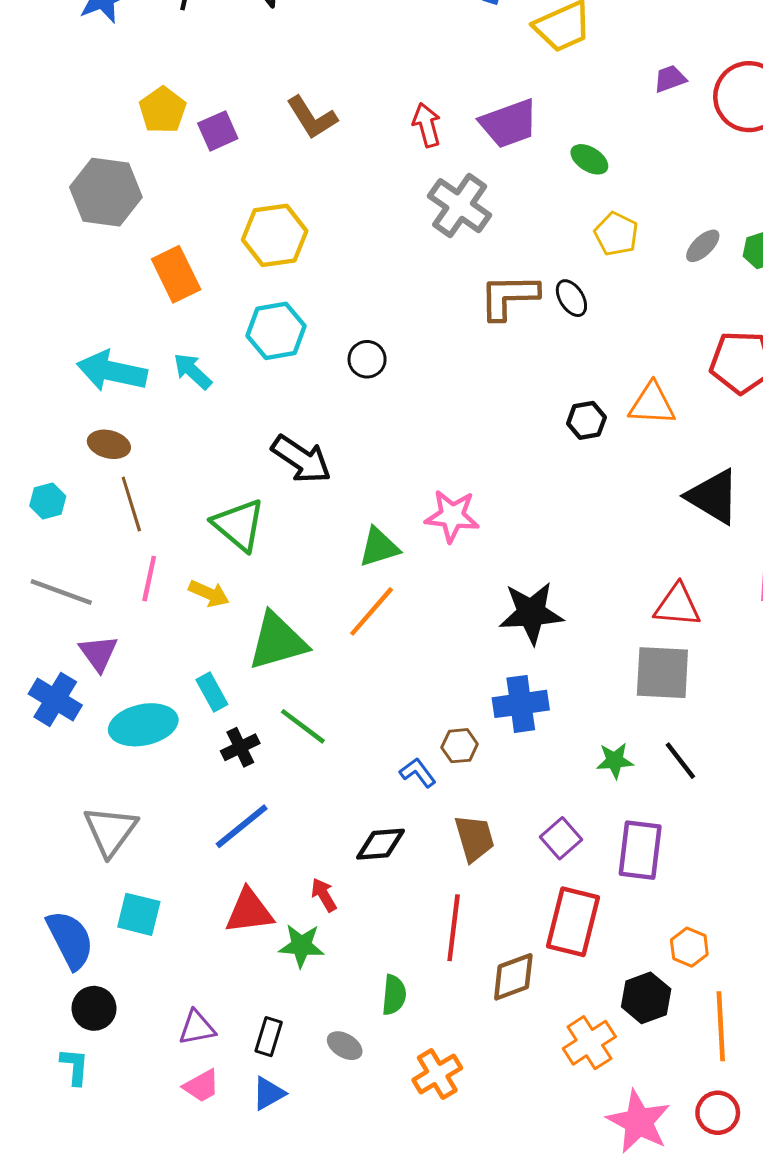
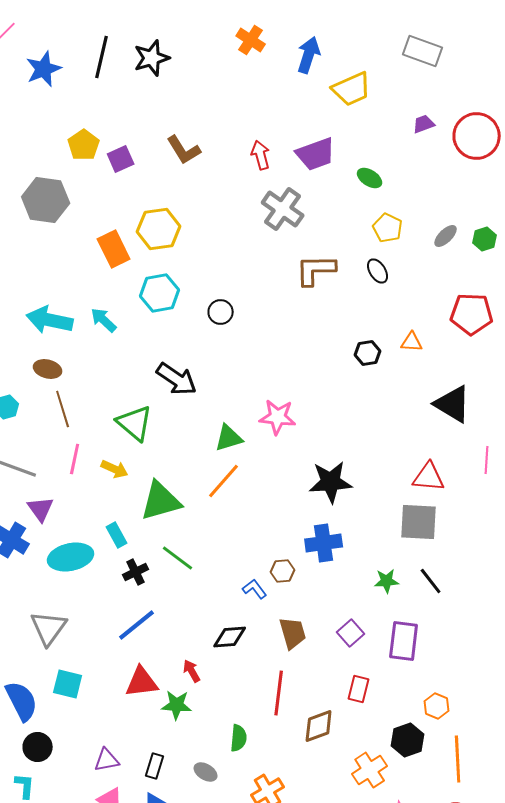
orange rectangle: (176, 274) -> (114, 249), moved
black ellipse: (571, 298) -> (378, 271), moved
orange triangle: (652, 404) -> (412, 342), size x0.7
red rectangle: (573, 922) -> (359, 689), size x0.6

